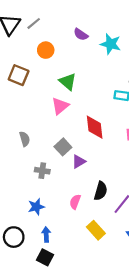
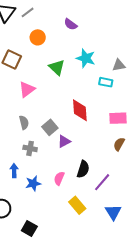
cyan star: (111, 44) -> (86, 58), moved
pink triangle: (60, 106) -> (27, 89), moved
gray semicircle: (25, 139) -> (24, 122), moved
blue star: (36, 207) -> (33, 183), moved
blue arrow: (46, 235) -> (14, 171), moved

